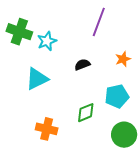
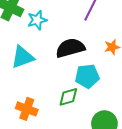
black semicircle: (82, 65) -> (70, 48), size x1.8
cyan pentagon: (117, 96) -> (87, 76), moved

